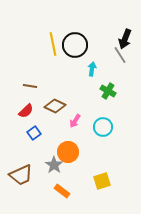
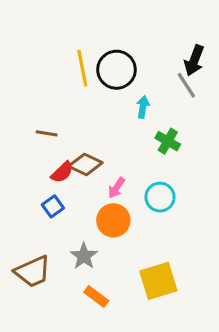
red semicircle: (26, 111) -> (62, 172), moved
orange circle: (68, 152) -> (113, 220), moved
yellow square: (102, 181) -> (158, 281), size x1.4

